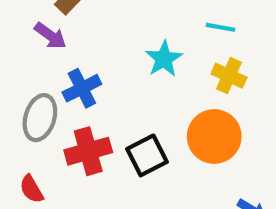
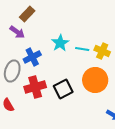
cyan line: (221, 27) -> (82, 49), moved
cyan star: (164, 59) -> (60, 43), moved

